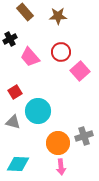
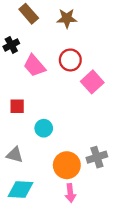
red square: (15, 92) -> (17, 106), turned 32
cyan circle: (38, 111) -> (44, 128), size x0.6
gray triangle: (13, 122) -> (15, 155), moved

